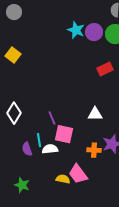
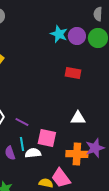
red rectangle: (105, 69) -> (73, 73), moved, turned 35
purple line: (52, 118) -> (22, 122), moved, turned -40
orange cross: (94, 150) -> (77, 154), size x1.5

